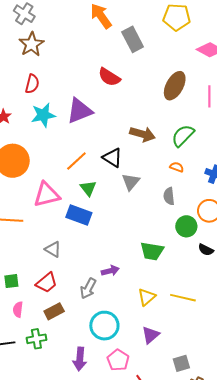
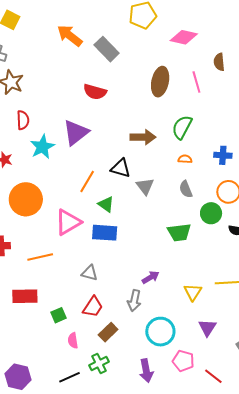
green trapezoid: (152, 251) -> (179, 232), moved

